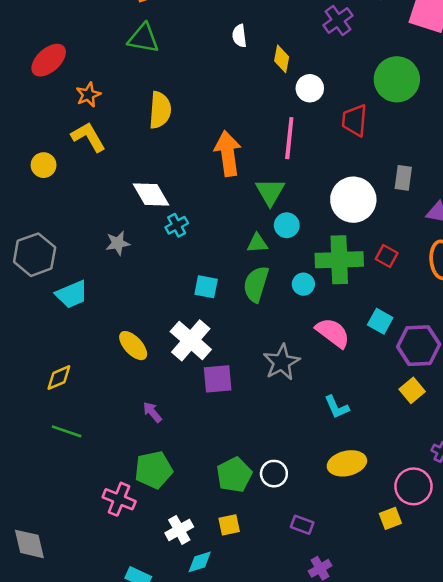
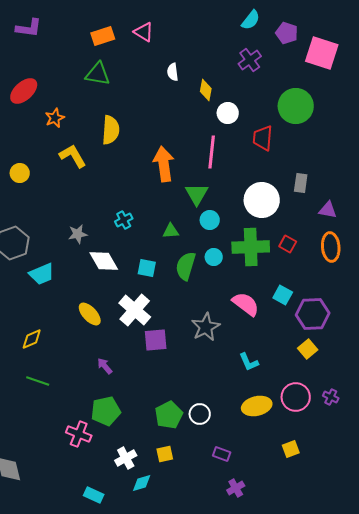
yellow L-shape: (88, 137) -> (73, 156), moved
white diamond: (151, 195) -> (104, 261), moved
green triangle: (257, 243) -> (171, 231), moved
cyan circle: (303, 284) -> (214, 257), moved
pink circle: (413, 486) -> (296, 397), moved

